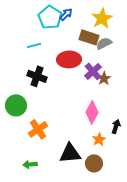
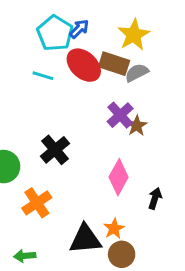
cyan line: (34, 45) -> (43, 76), moved, turned 32
red ellipse: (69, 59) -> (84, 65), moved, turned 45
black cross: (37, 76) -> (55, 150), moved, turned 30
orange star: (99, 139) -> (114, 229), moved

